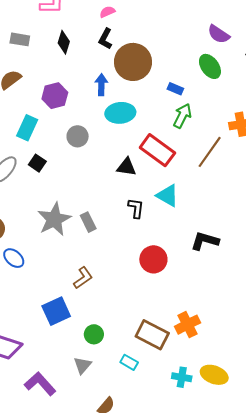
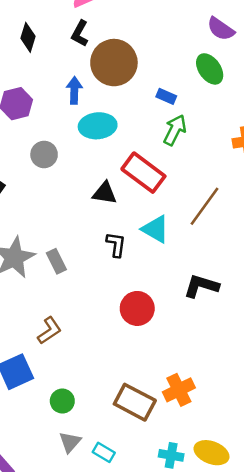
brown line: (210, 152) -> (205, 206), moved
cyan rectangle: (129, 362) -> (104, 452), moved
gray triangle: (82, 365) -> (70, 442), moved

